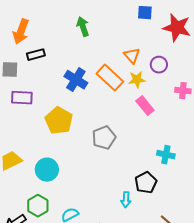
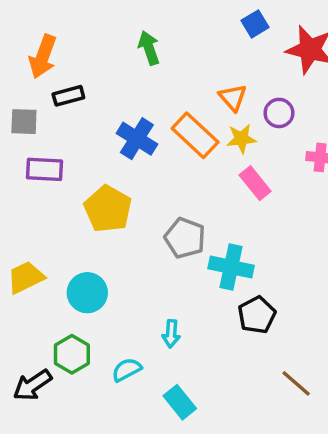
blue square: (145, 13) -> (255, 24), turned -35
gray pentagon: (104, 138) -> (185, 238), turned -30
cyan cross: (166, 155) -> (231, 267), moved, size x1.4
cyan arrow: (126, 200) -> (171, 334), moved

